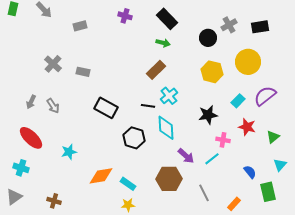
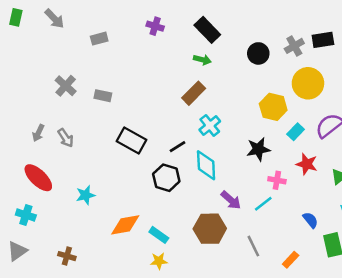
gray cross: (229, 25) -> (294, 46), moved
yellow hexagon: (212, 72) -> (273, 107), moved
black line: (148, 106) -> (177, 147), moved, turned -40

